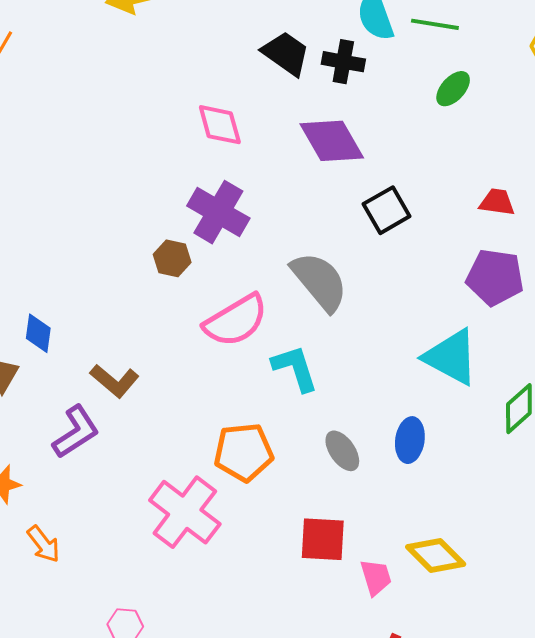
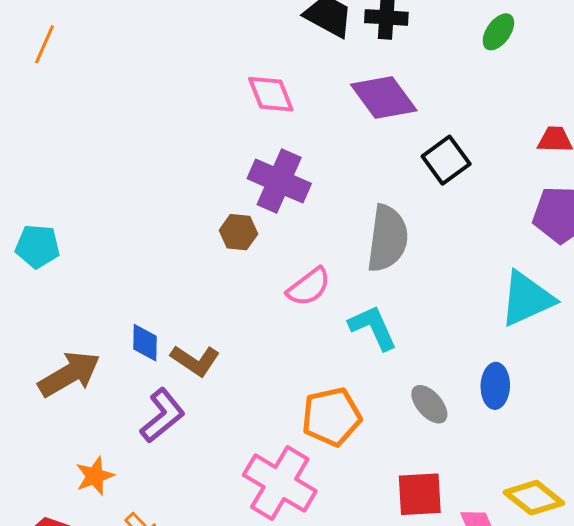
gray semicircle: (319, 281) -> (388, 238), turned 54
pink semicircle: (236, 321) -> (309, 287), size x0.7
blue diamond: (38, 333) -> (145, 343), moved
cyan triangle: (451, 357) -> (527, 299), turned -46

